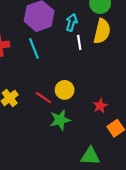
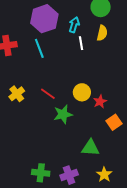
yellow semicircle: (102, 31) -> (102, 33), size x0.7
yellow circle: (65, 90) -> (82, 92), moved

